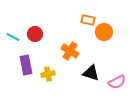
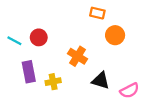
orange rectangle: (88, 20) -> (97, 13), moved

